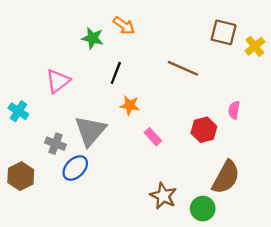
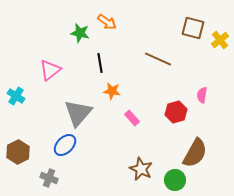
black line: (116, 73) -> (100, 63), turned -30
gray cross: (56, 144) -> (49, 178), moved

